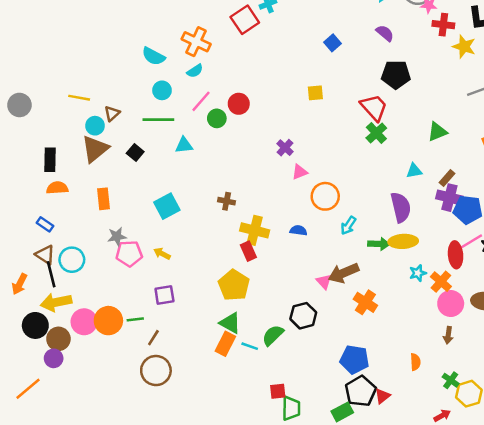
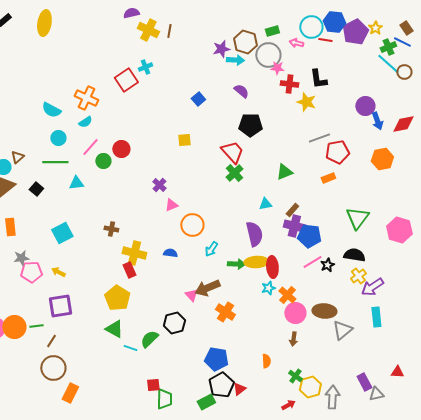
red ellipse: (456, 255) -> (272, 267), moved
purple square: (164, 295) -> (60, 306), size x1.4
orange rectangle: (225, 344) -> (70, 393), moved

